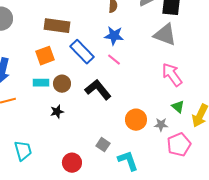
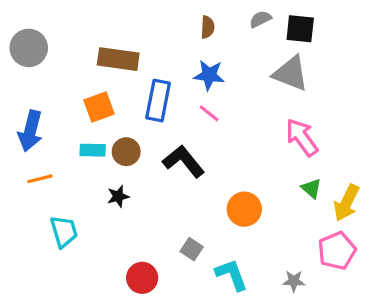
blue rectangle: (82, 52) -> (158, 101), turned 55
gray star: (161, 125) -> (294, 281), moved
pink pentagon: (179, 145) -> (337, 251), moved
cyan trapezoid: (23, 151) -> (64, 232), moved

